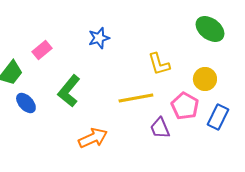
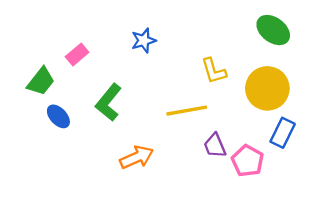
yellow circle: (205, 79) -> (267, 88), size x1.6
pink pentagon: (185, 106) -> (248, 161), moved

